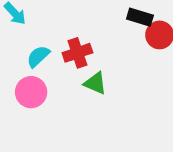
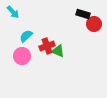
red cross: (77, 53) -> (47, 46), moved

